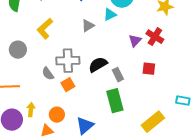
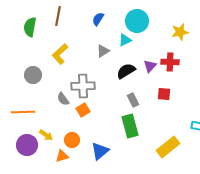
red cross: (155, 37) -> (170, 62), turned -30
black semicircle: (98, 65) -> (126, 71), moved
yellow arrow: (31, 110) -> (46, 135), turned 120

